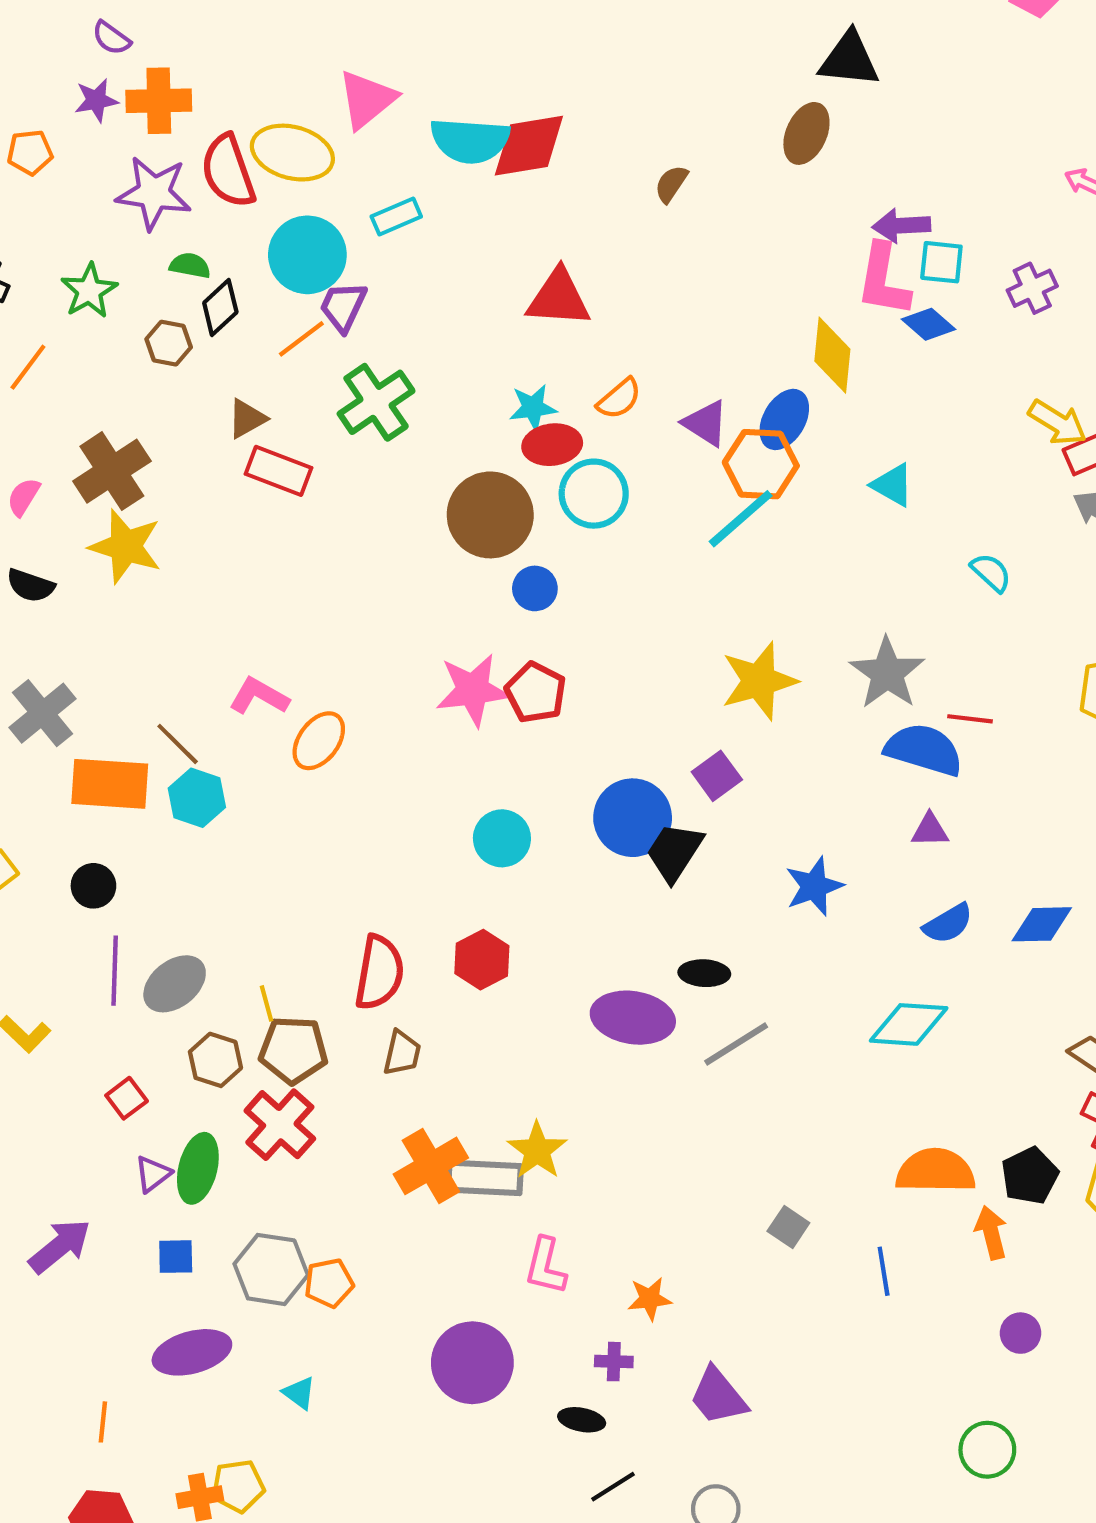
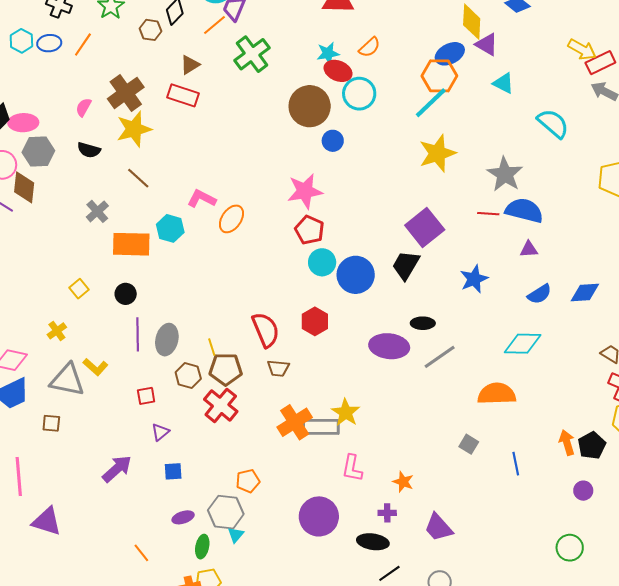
blue ellipse: (784, 419) -> (450, 54), turned 36
purple triangle: (706, 423) -> (487, 44), moved
red ellipse: (552, 445) -> (338, 71), turned 32
red rectangle: (278, 471) -> (183, 95), moved
yellow star: (126, 546) -> (134, 129), turned -30
cyan semicircle: (991, 572) -> (553, 123), size x1.6
yellow star: (759, 681) -> (437, 153), moved
red pentagon: (536, 692) -> (309, 230), moved
gray cross: (42, 713) -> (97, 211), size x0.7
red line: (970, 719) -> (488, 214), moved
brown line: (178, 744) -> (138, 178), moved
purple square: (717, 776) -> (425, 228), size x1.6
cyan hexagon: (197, 798) -> (170, 228), moved
blue circle: (633, 818) -> (356, 275), moved
red semicircle: (379, 973) -> (266, 330), turned -30
gray ellipse: (175, 984) -> (167, 340), turned -36
brown trapezoid: (402, 1053) -> (278, 368), turned 85
red square: (127, 1098) -> (146, 396), turned 30
green ellipse: (198, 1168) -> (202, 547), moved, size x0.7
orange semicircle: (935, 1171) -> (497, 394), moved
black pentagon: (1030, 1176) -> (592, 445), moved
gray hexagon: (271, 1269) -> (226, 512), moved
orange star: (650, 1299) -> (403, 482), turned 30
purple ellipse: (192, 1352) -> (183, 517), size x0.6
cyan triangle: (299, 1393) -> (236, 535), turned 36
black ellipse: (582, 1420) -> (373, 542), size x1.4
orange line: (103, 1422) -> (141, 553), turned -42

